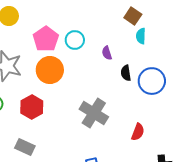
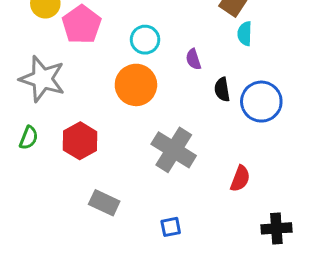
pink pentagon: (46, 39) -> (82, 25), moved
orange circle: (50, 70) -> (136, 85), moved
gray rectangle: (25, 147) -> (104, 203), moved

